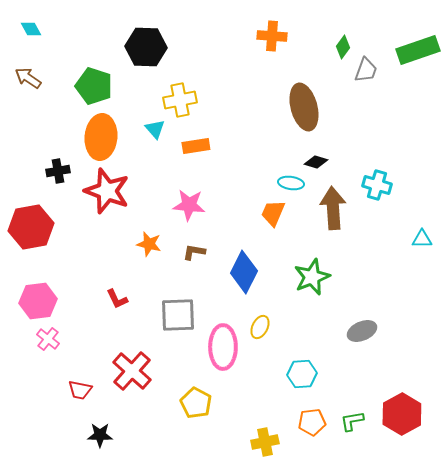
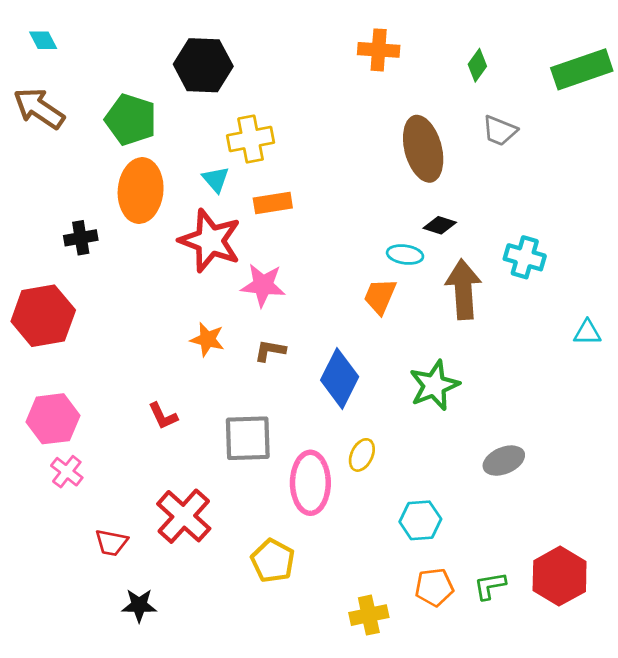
gray trapezoid: (366, 70) -> (500, 131), moved, turned 92
brown arrow: (28, 78) -> (39, 108), size x1.4
red star: (107, 191) -> (210, 241), moved

